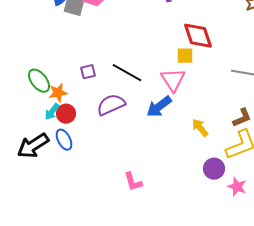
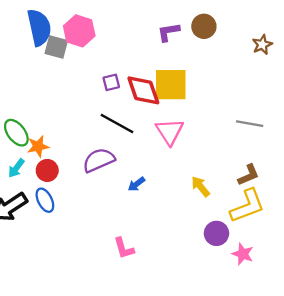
red diamond: (198, 36) -> (143, 90), moved
yellow square: (185, 56) -> (171, 85), moved, size x1.8
purple square: (88, 72) -> (111, 82), moved
blue arrow: (159, 107) -> (136, 184), moved, size x0.6
cyan arrow: (52, 112) -> (16, 168), moved

